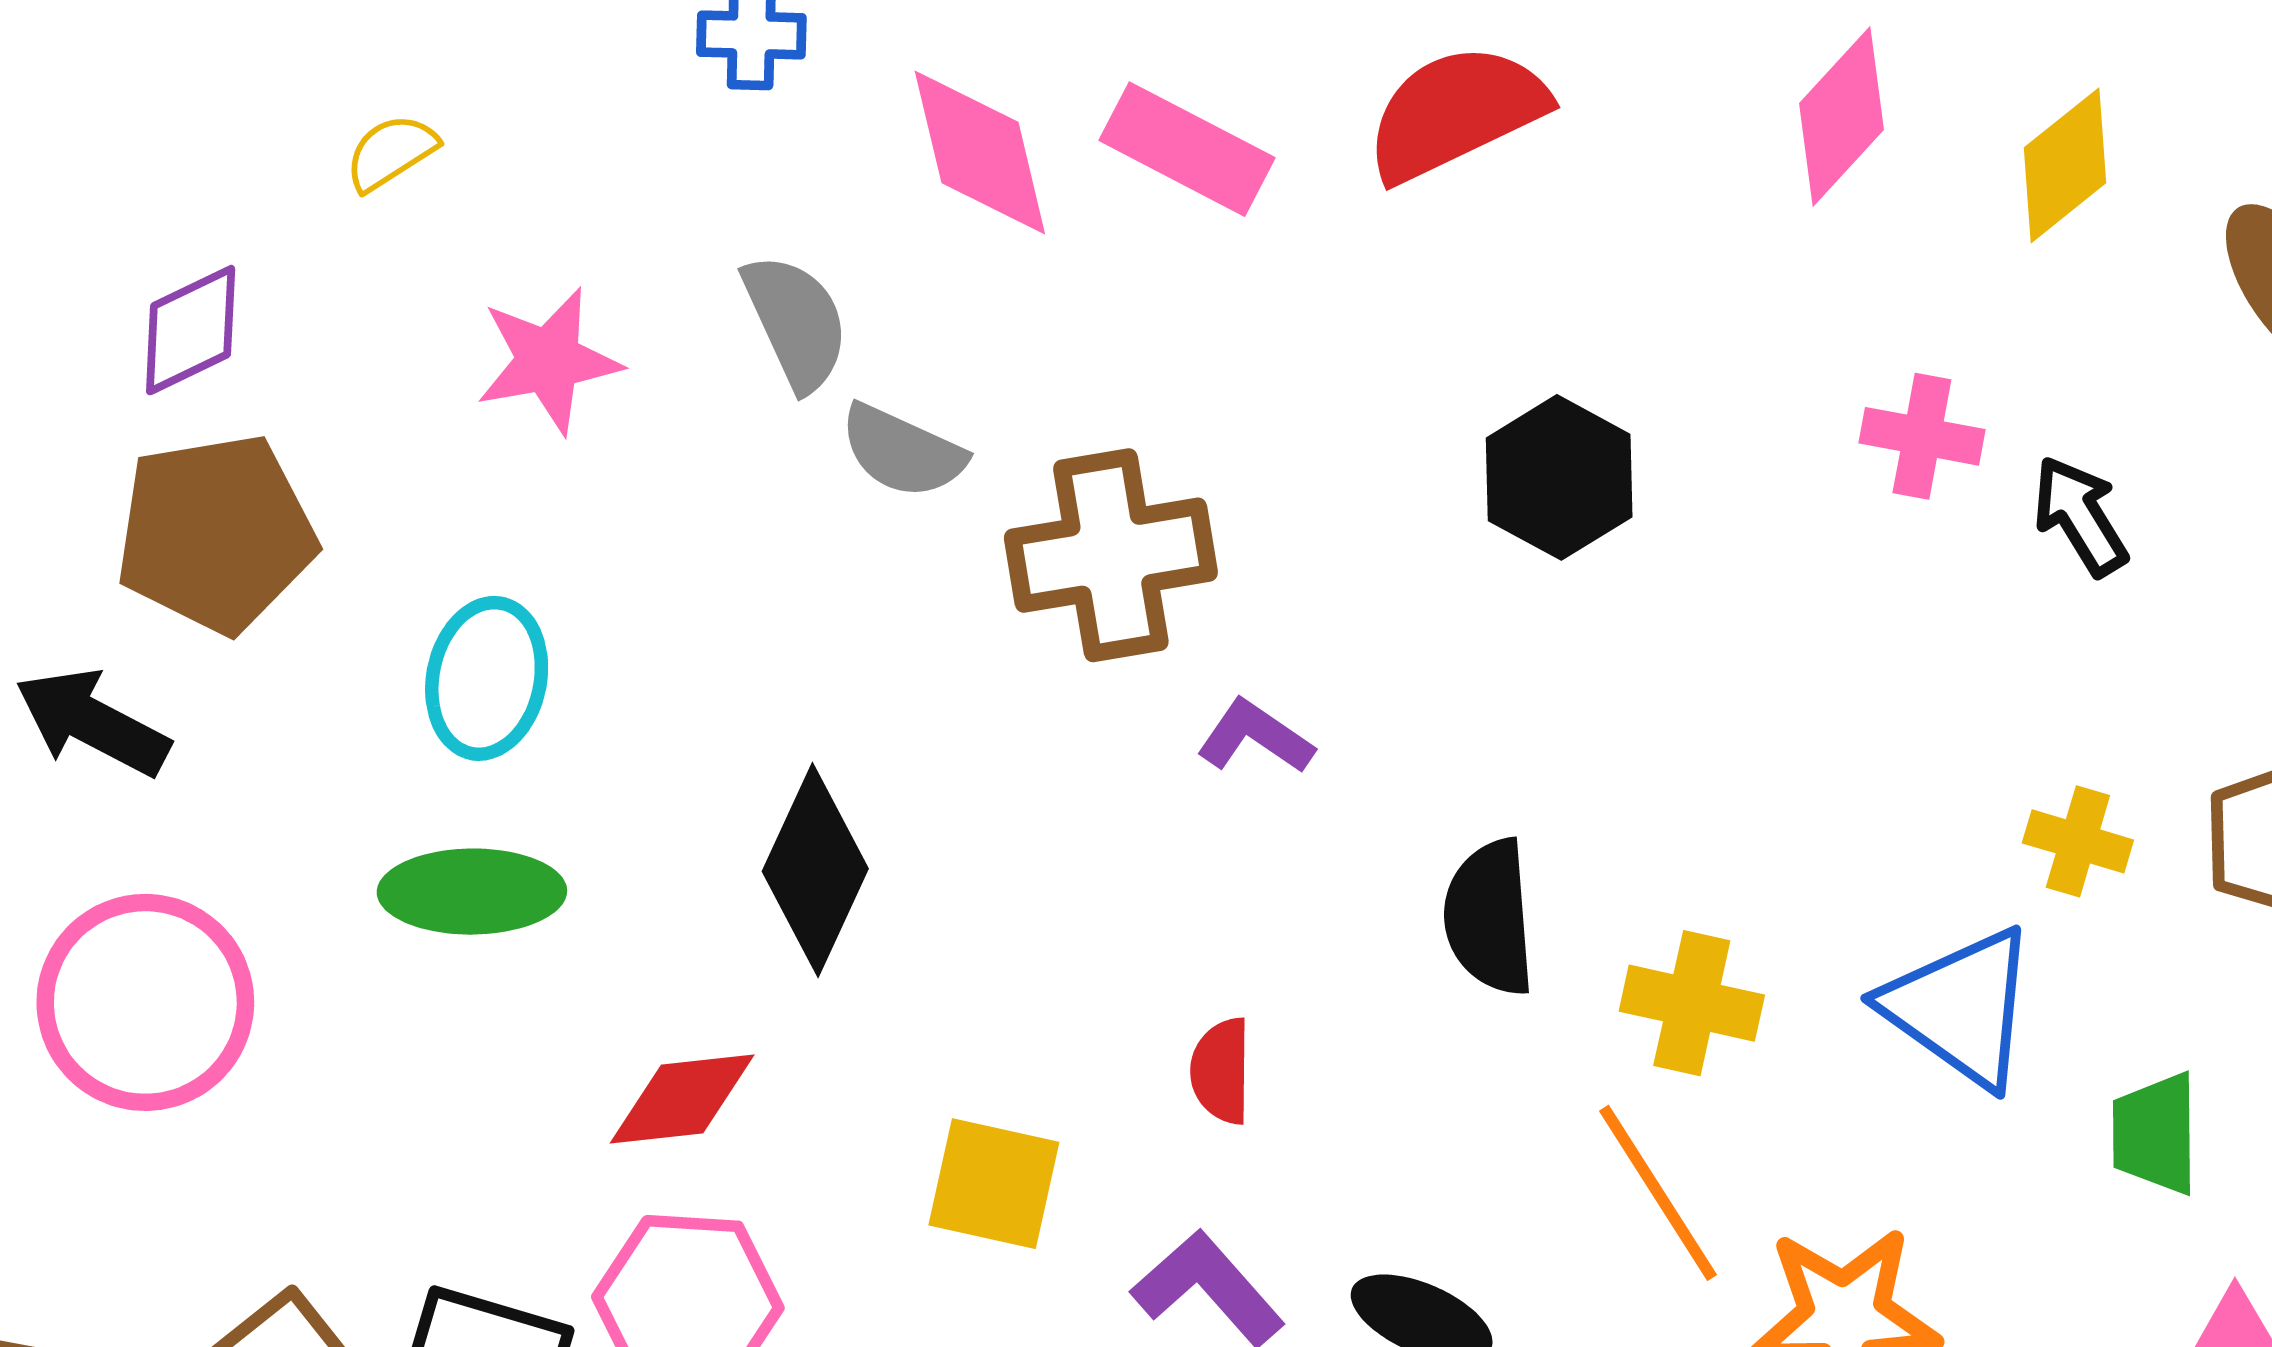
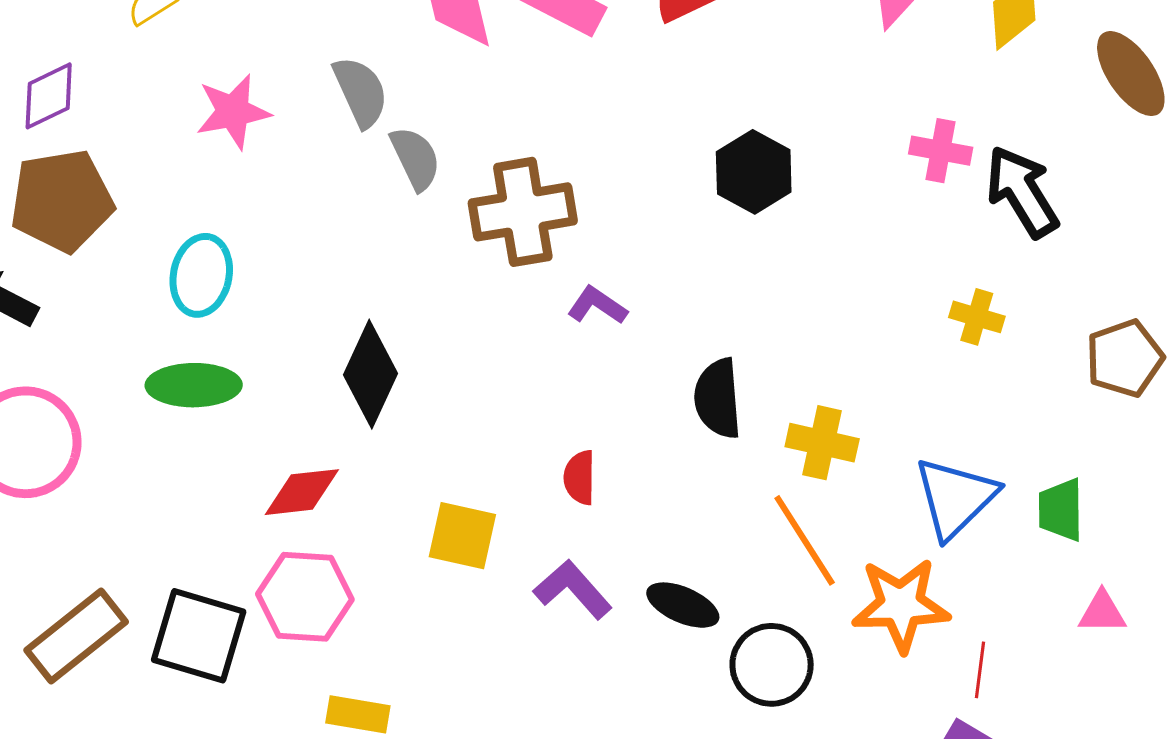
gray semicircle: (902, 451) -> (415, 158), turned -140
black arrow: (2080, 516) -> (1022, 192), size x1.5
yellow cross: (2078, 841) -> (977, 317), moved
blue triangle: (1961, 1008) -> (955, 498), moved, turned 40

